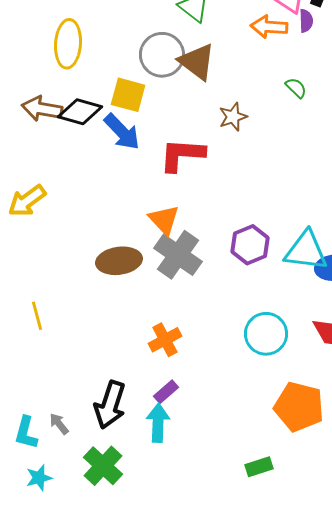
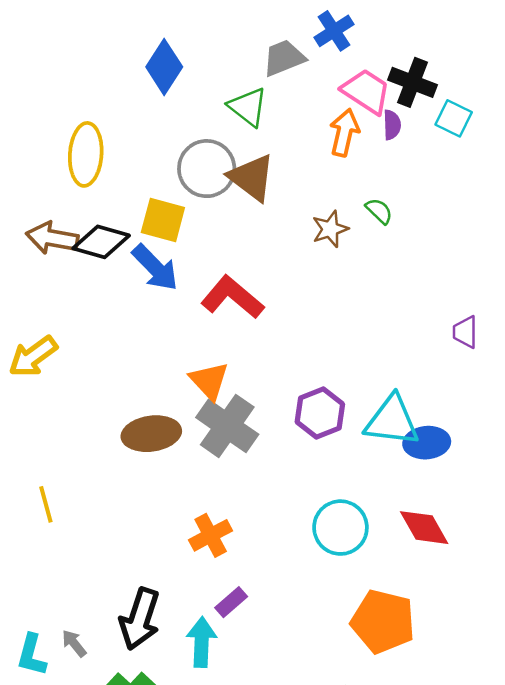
orange arrow: (269, 27) -> (344, 133), turned 99
brown star: (233, 117) -> (330, 229), moved
red L-shape: (182, 155) -> (232, 297), turned 36
purple rectangle: (166, 392) -> (231, 602), moved

